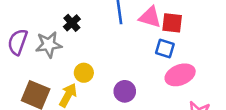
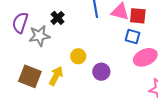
purple semicircle: (18, 42) -> (20, 23), moved
yellow circle: (84, 73) -> (78, 56), moved

